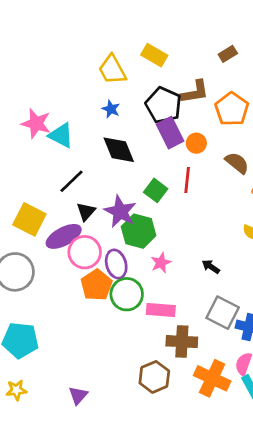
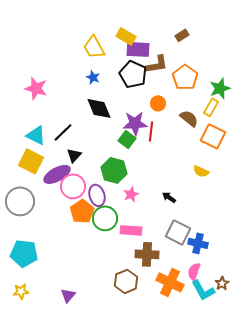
purple rectangle: (170, 133) -> (138, 49), moved, turned -60
cyan triangle: (61, 135) -> (36, 135), moved
purple star: (120, 211) -> (135, 123), moved, turned -30

